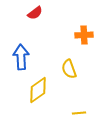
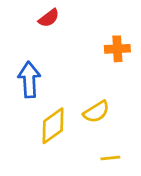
yellow semicircle: (69, 69) -> (96, 112), moved, turned -102

